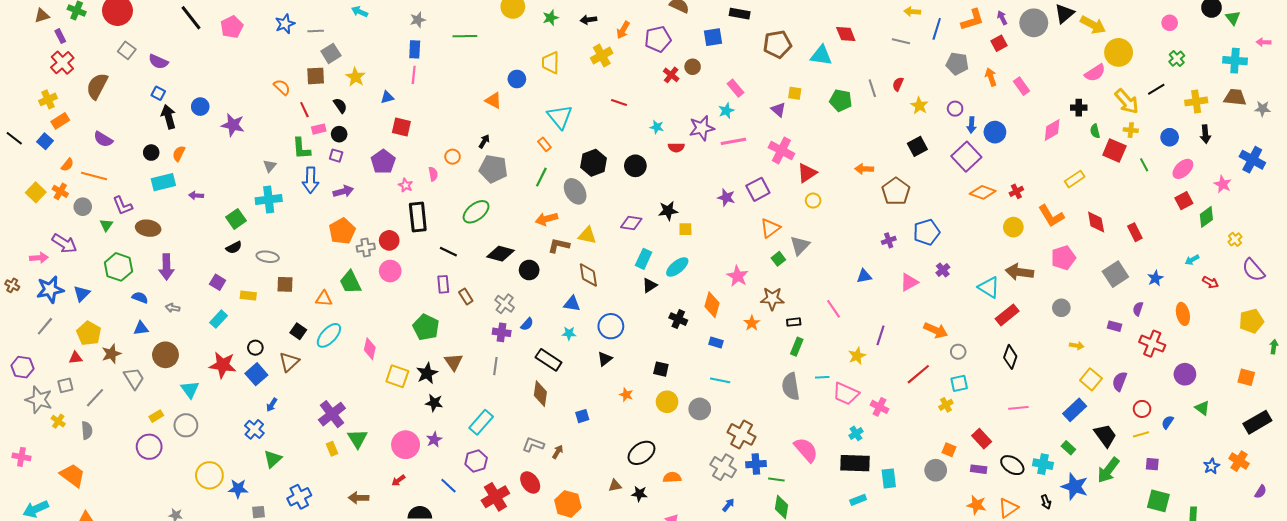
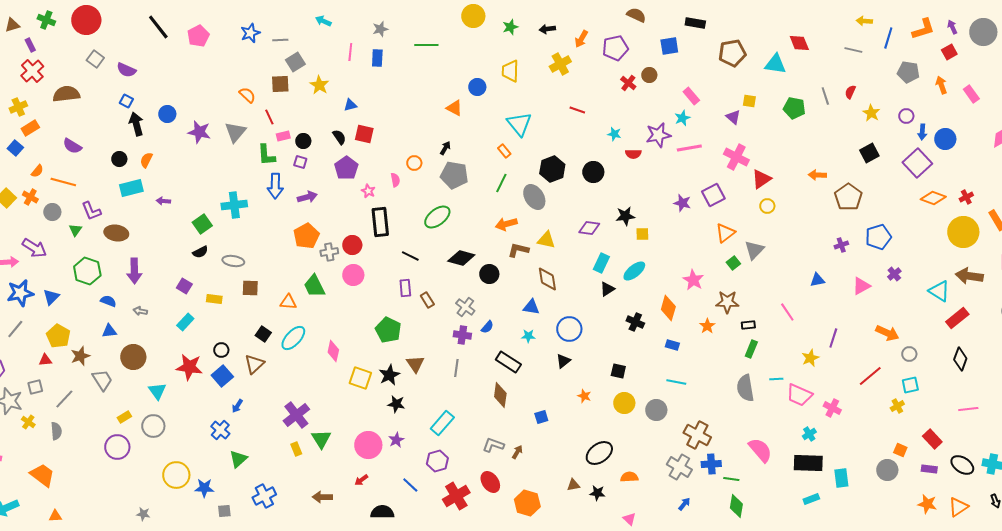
pink line: (414, 75) -> (350, 52), moved
brown semicircle: (97, 86) -> (66, 94), turned 56
black semicircle: (340, 106) -> (339, 137), moved
gray triangle: (270, 166) -> (235, 132), moved, size x1.6
yellow circle: (1013, 227) -> (963, 232), size x1.6

